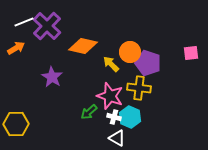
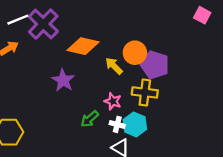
pink square: (191, 53) -> (202, 15), moved, turned 35
purple star: (52, 77) -> (63, 80), moved
pink star: (110, 96) -> (113, 101), size x0.6

